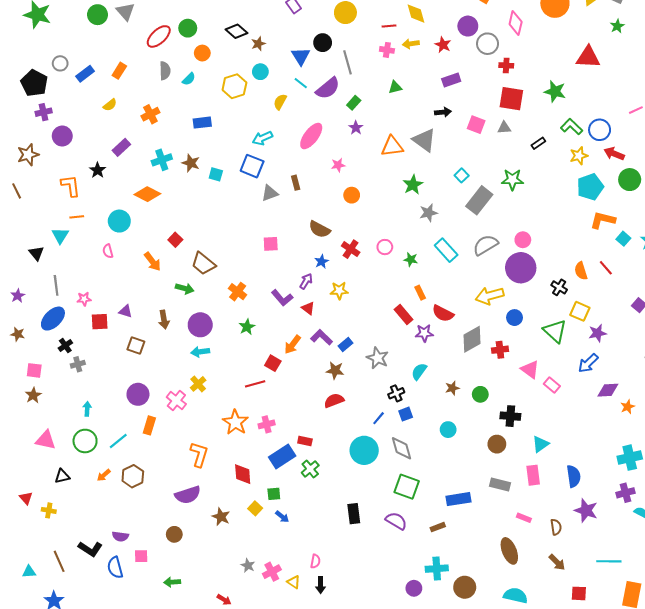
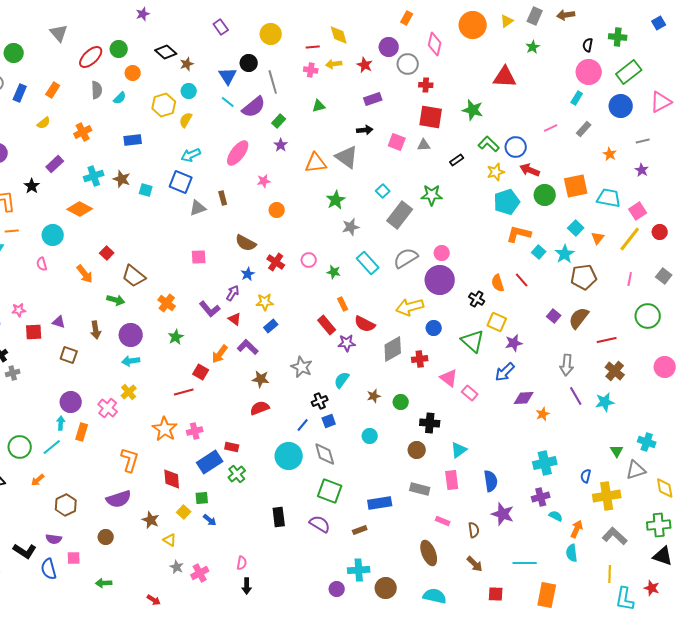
green circle: (98, 15) -> (14, 53), moved
blue rectangle: (85, 74) -> (20, 93), turned -30
yellow semicircle: (280, 102) -> (186, 120), moved
blue rectangle: (345, 345) -> (271, 326), moved
cyan arrow: (87, 409) -> (61, 423), moved
brown hexagon: (133, 476) -> (66, 505), moved
yellow triangle: (294, 582) -> (170, 540), moved

